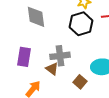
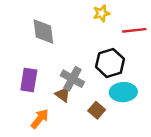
black hexagon: (81, 24) -> (110, 63), moved
gray cross: (60, 56) -> (72, 79), turned 36

